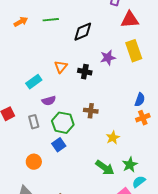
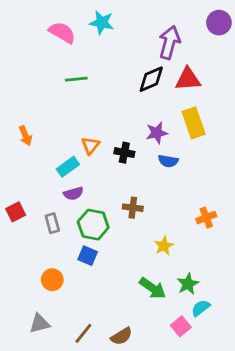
orange arrow: (21, 22) -> (25, 136), moved, turned 96
black diamond: (83, 32) -> (151, 79), moved
cyan rectangle: (34, 82) -> (68, 167), moved
blue semicircle: (140, 100) -> (168, 161), moved, turned 80
blue square: (59, 145) -> (88, 256), turned -32

